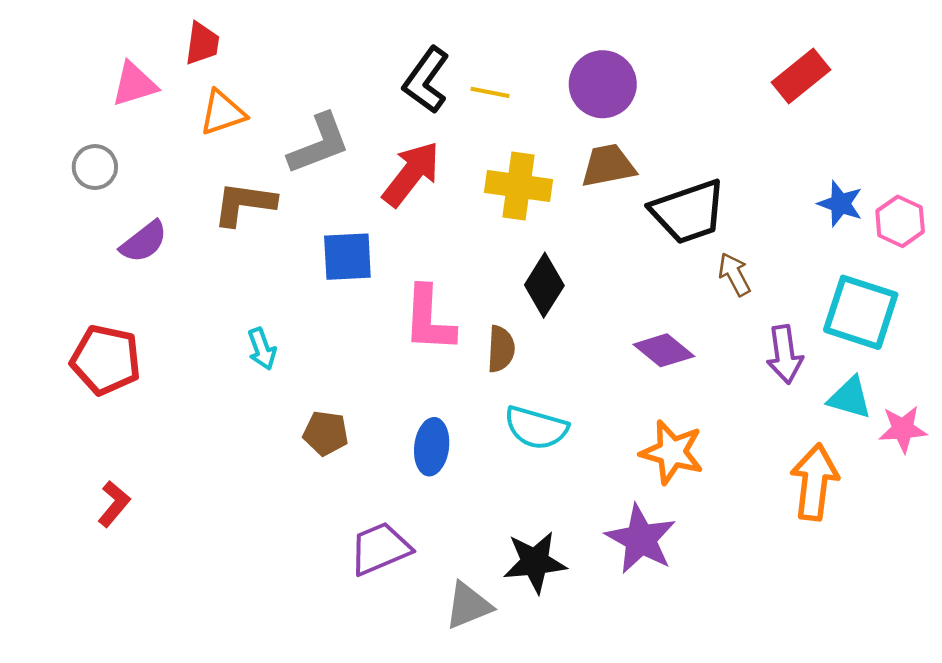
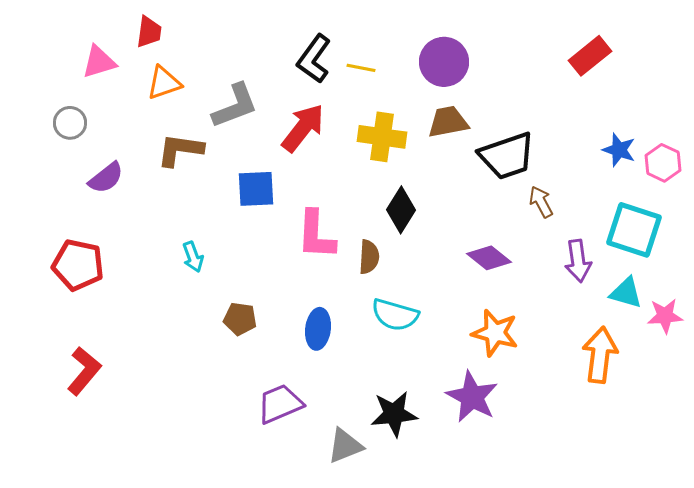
red L-shape: (114, 504) -> (84, 371), size x1.4

